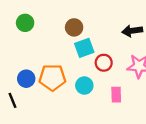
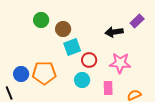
green circle: (25, 23) -> (41, 20), moved
cyan circle: (84, 86) -> (82, 80), moved
pink rectangle: (116, 95) -> (108, 88), moved

